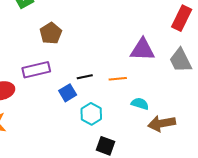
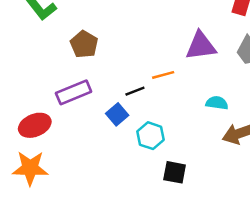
orange line: (118, 79) -> (163, 75), moved
cyan semicircle: (140, 104) -> (217, 103), moved

